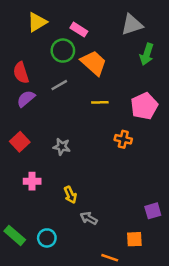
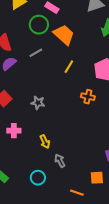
yellow line: (100, 102) -> (69, 67), turned -56
gray arrow: (89, 218) -> (60, 161), turned 32
cyan circle: (47, 238) -> (38, 178), moved

